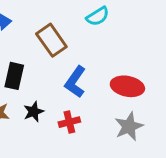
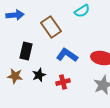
blue L-shape: (75, 82) -> (67, 55), turned 90

